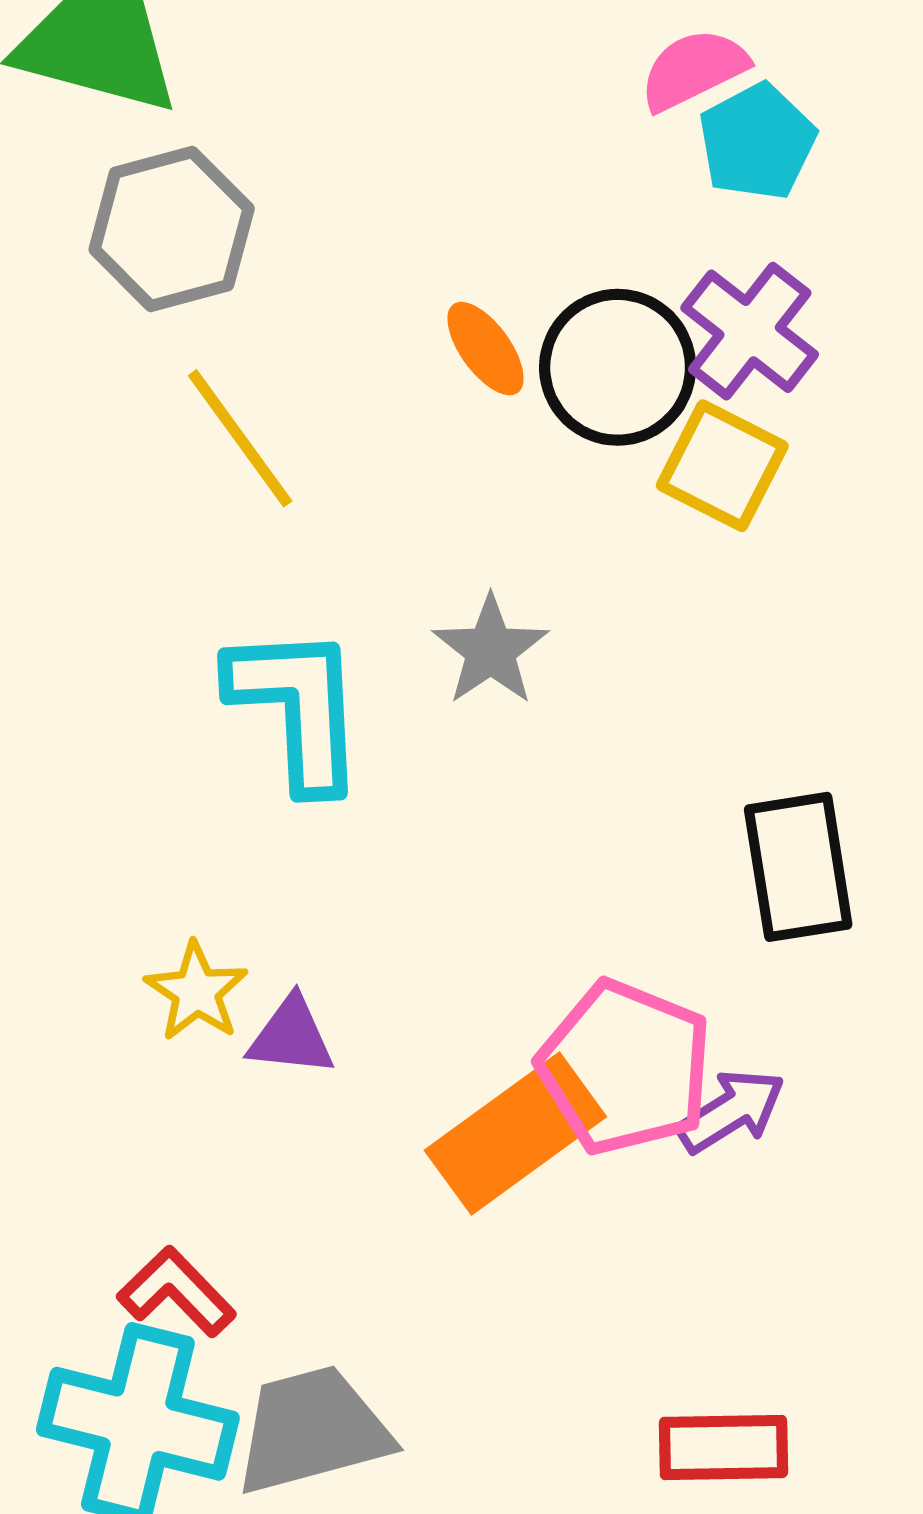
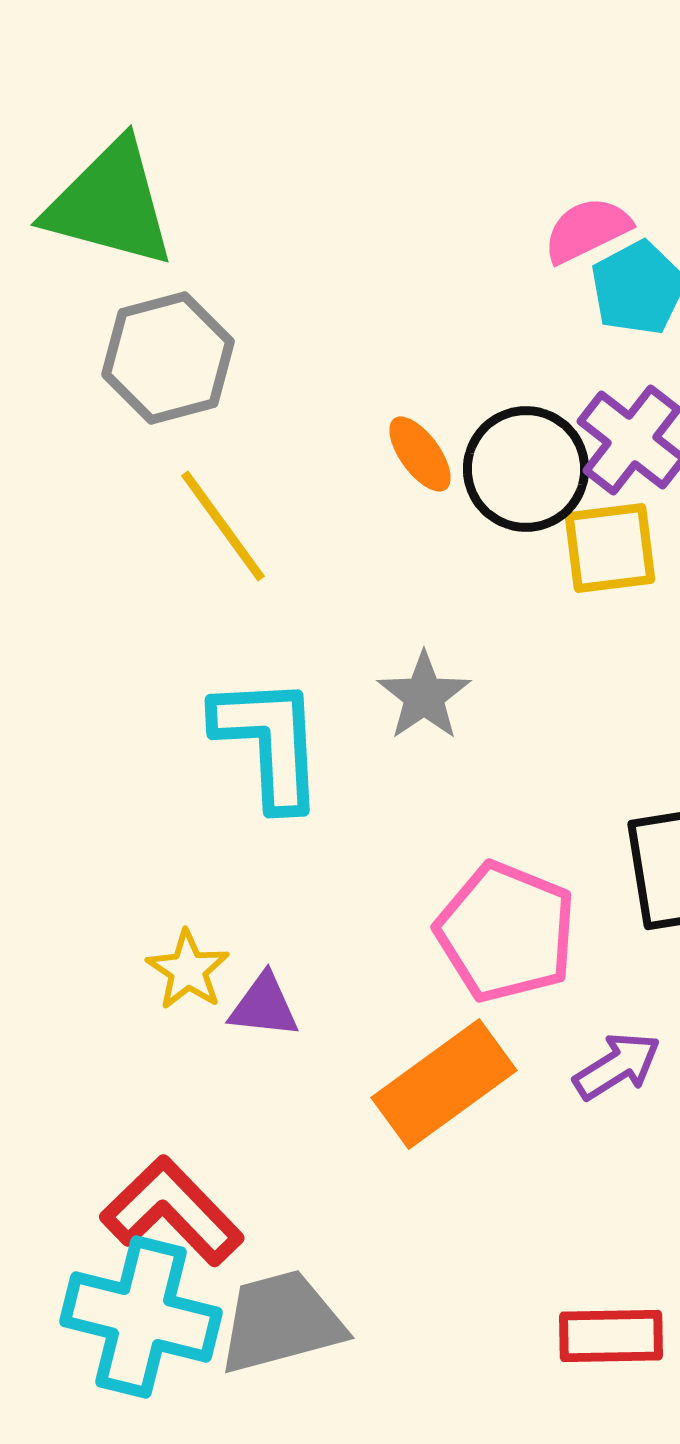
yellow square: (722, 466) -> (610, 548), turned -34
pink pentagon: (625, 1067) -> (506, 932), moved
red L-shape: (177, 1292) -> (172, 1211), size x1.5

